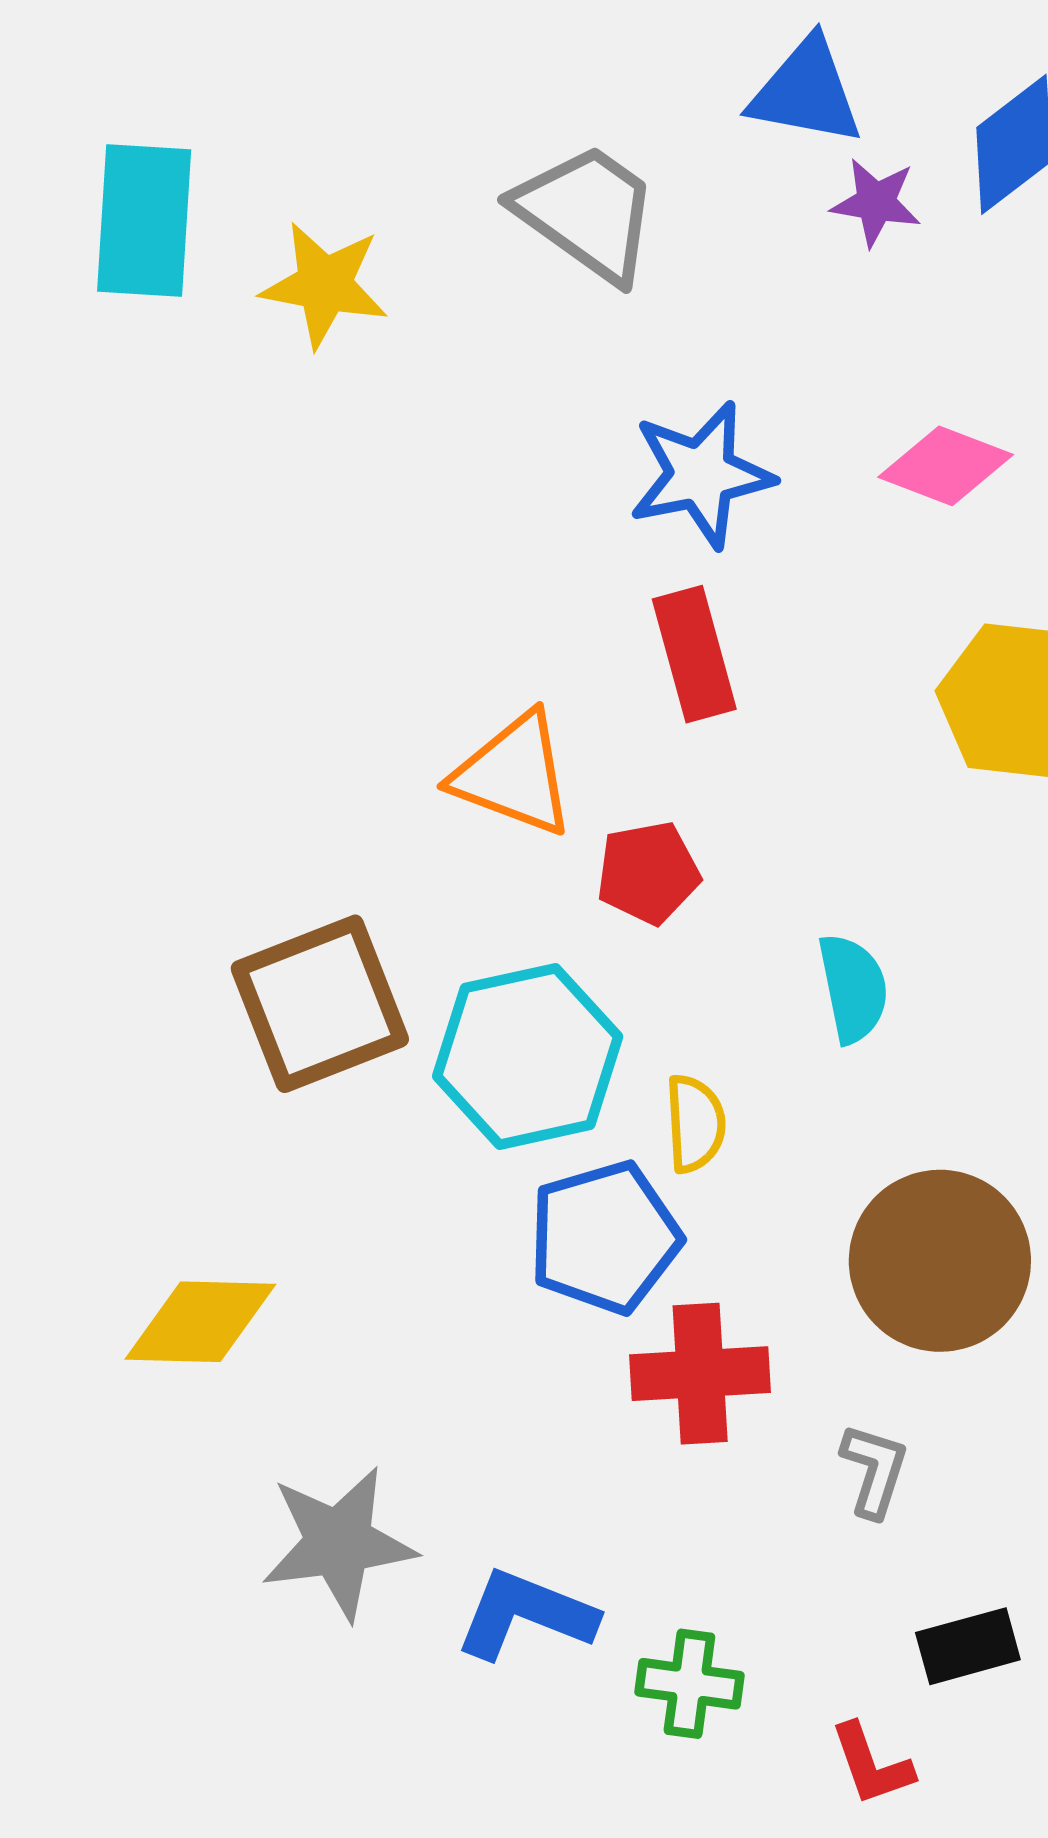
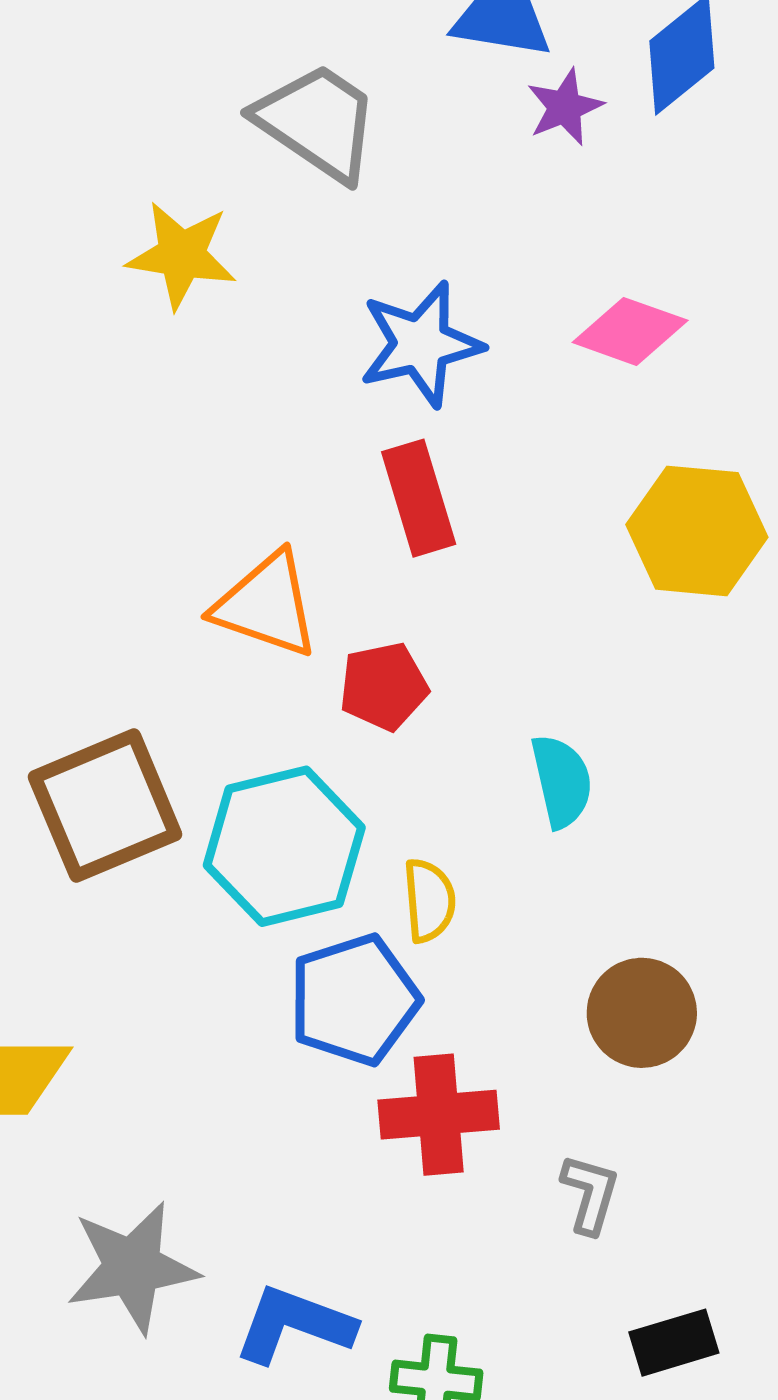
purple star: (876, 202) -> (565, 107), turned -30
yellow star: (325, 285) -> (182, 255), moved
brown circle: (940, 1261) -> (642, 1013), size x0.7

